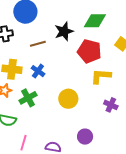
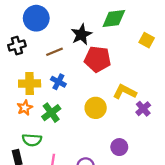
red pentagon: (89, 51) -> (98, 59), moved
yellow L-shape: (101, 76) -> (125, 92), moved, turned 30
purple cross: (111, 105) -> (143, 109), turned 32

